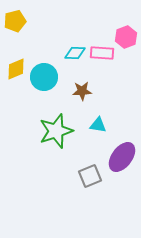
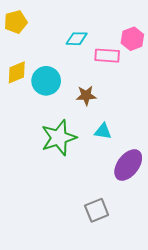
cyan diamond: (75, 53) -> (77, 39), moved
gray square: (90, 176) -> (97, 210), moved

